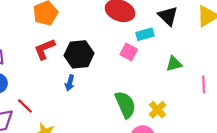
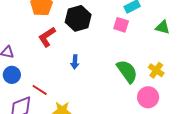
black hexagon: (79, 54) -> (78, 18), moved
green triangle: (174, 64) -> (163, 27), turned 42

